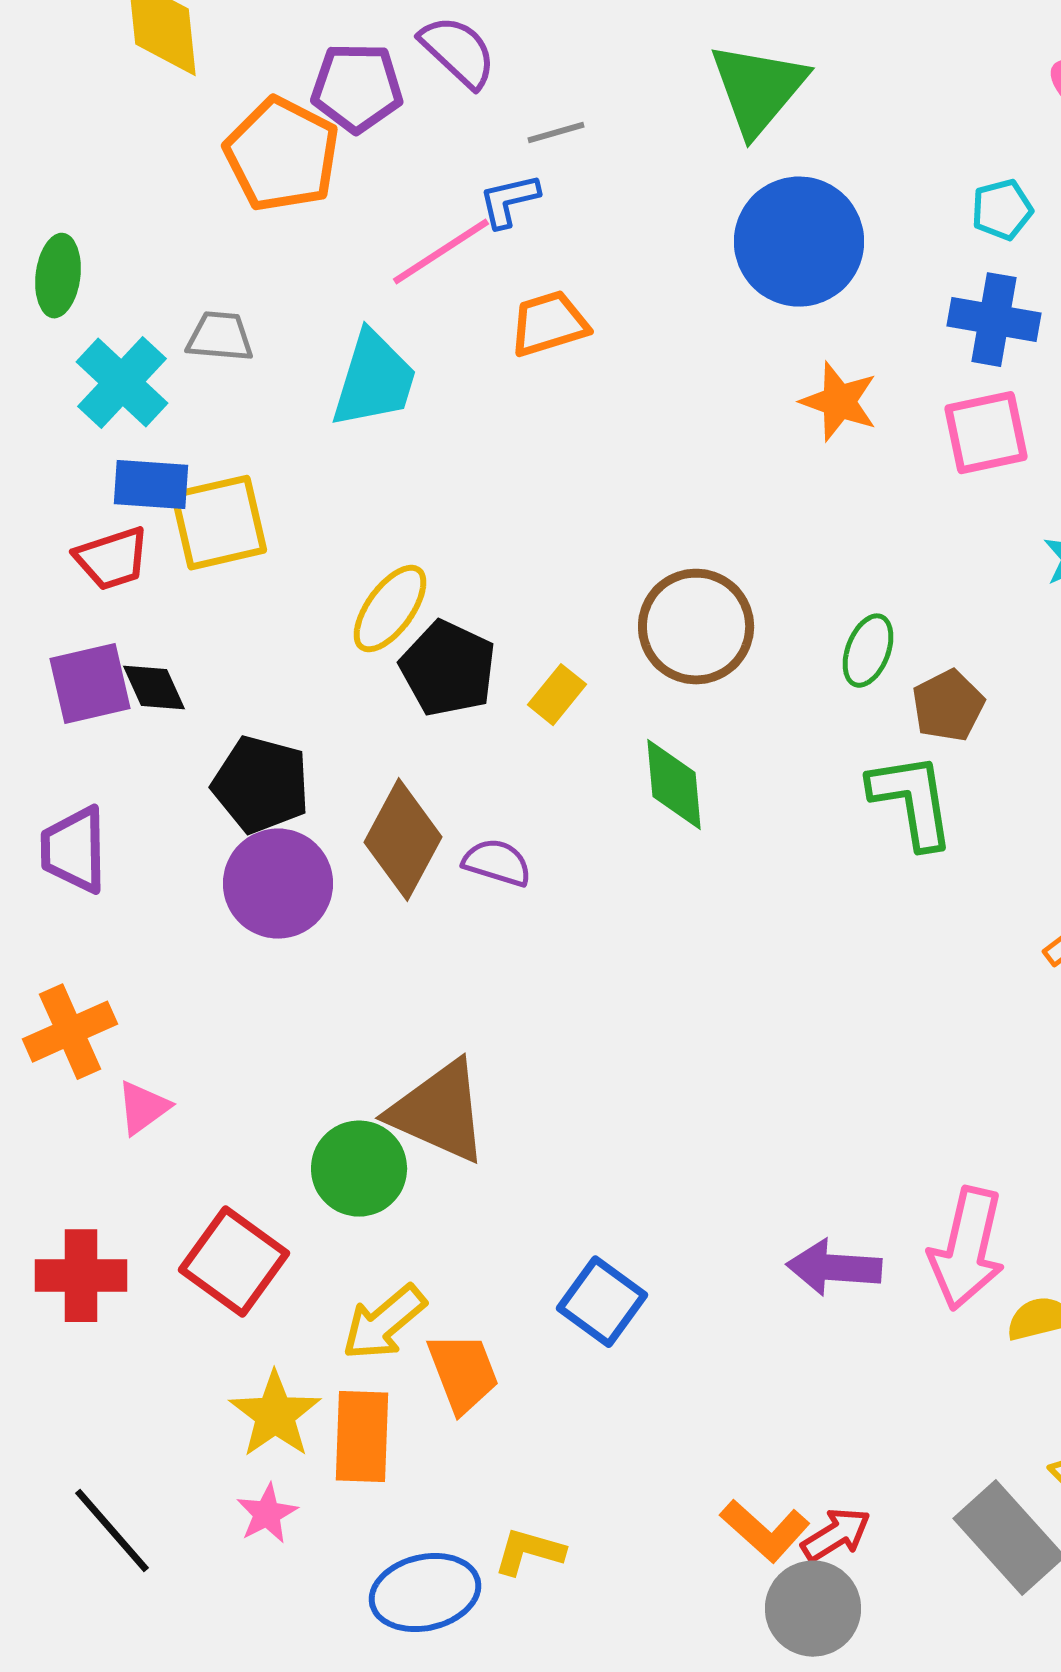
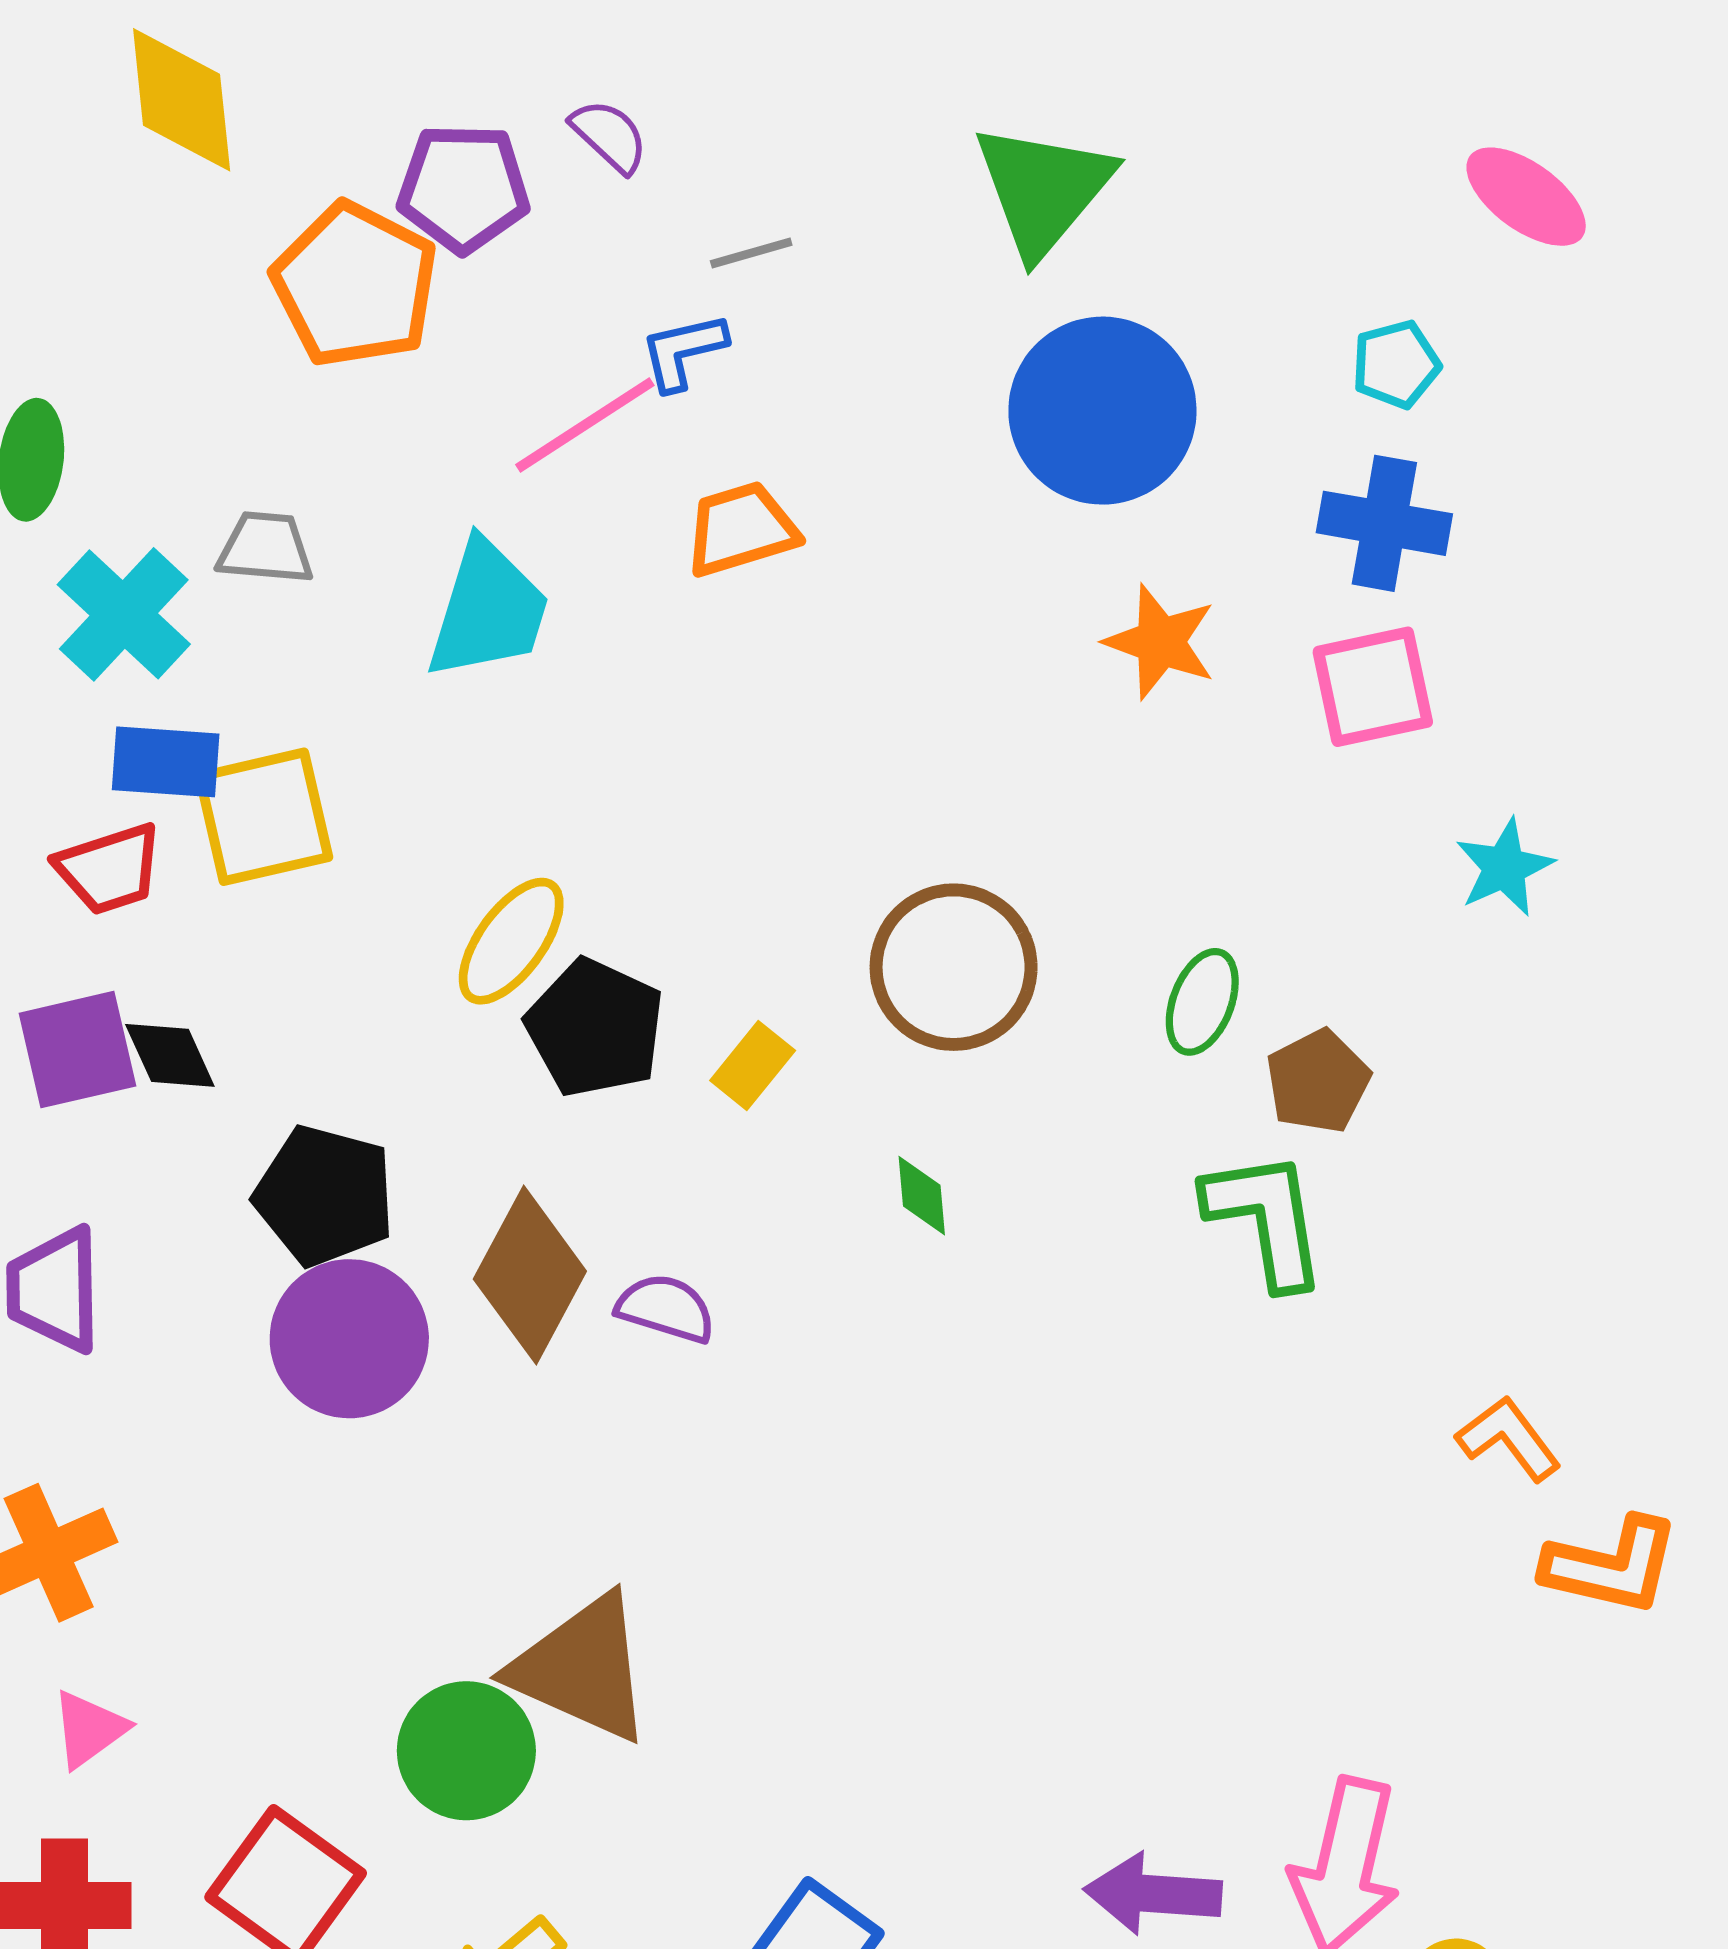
purple semicircle: (458, 52) -> (609, 136), size x0.7
green diamond: (674, 785) -> (922, 1196), size x0.6
pink triangle: (143, 1108) -> (89, 1729), moved

